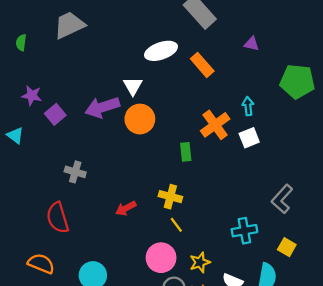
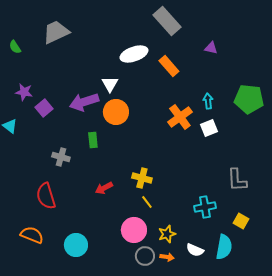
green semicircle: (21, 43) -> (15, 47), turned -40
green pentagon: (297, 81) -> (249, 99), moved
green rectangle: (186, 152) -> (93, 140), moved
gray L-shape: (282, 199) -> (237, 180), turned -45

